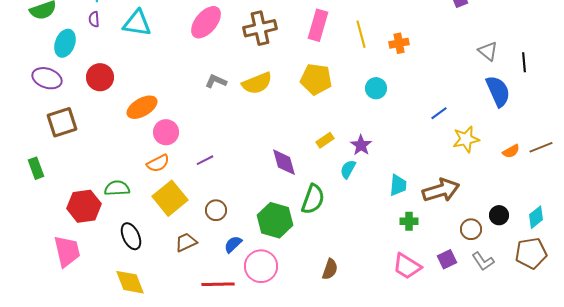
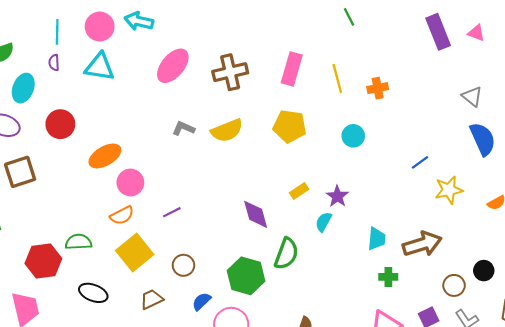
black ellipse: (131, 236) -> (93, 293), turned -44

